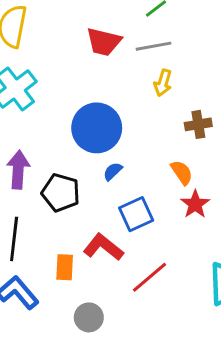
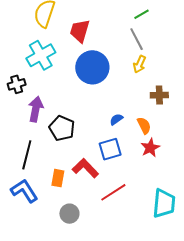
red trapezoid: (104, 42) -> (80, 31), moved, turned 85
gray line: (154, 46) -> (137, 39), turned 65
blue circle: (97, 128) -> (92, 67), moved
blue semicircle: (113, 171) -> (116, 119), moved

